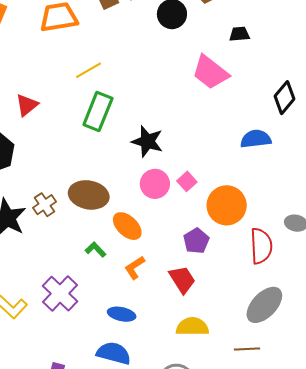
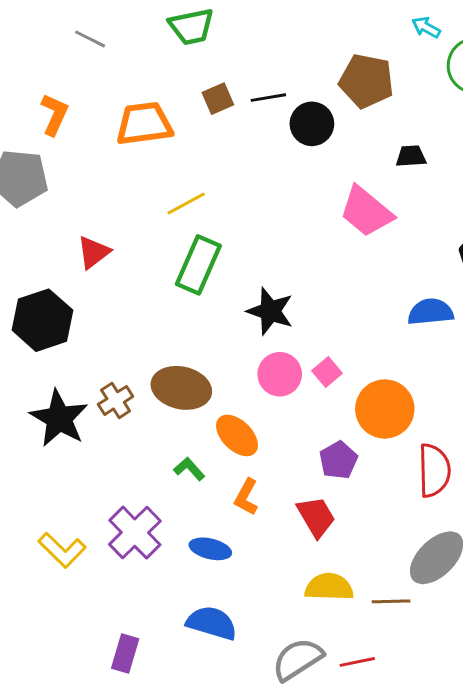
orange L-shape: (135, 267) -> (246, 497), turned -30
blue ellipse: (122, 314) -> (210, 549), moved
brown line: (247, 349) -> (391, 601), moved

